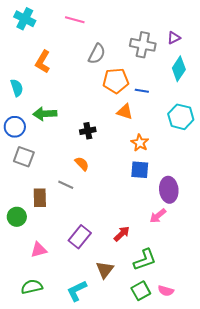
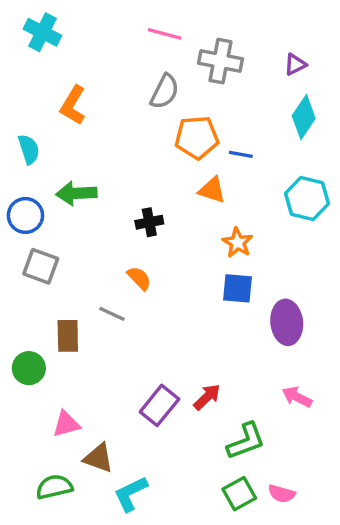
pink line: (75, 20) -> (165, 34), moved
gray cross: (143, 45) -> (221, 61), moved
pink arrow: (158, 216) -> (297, 397), moved, turned 66
purple rectangle: (80, 237) -> (159, 405), moved
brown triangle: (105, 270) -> (98, 458), moved, turned -48

